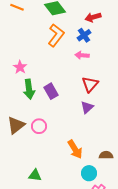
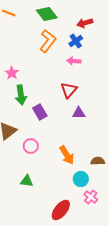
red triangle: (90, 84) -> (69, 90), moved
purple rectangle: (51, 91) -> (40, 112), moved
purple triangle: (87, 107) -> (79, 113), turned 40
pink circle: (39, 126) -> (31, 146), moved

